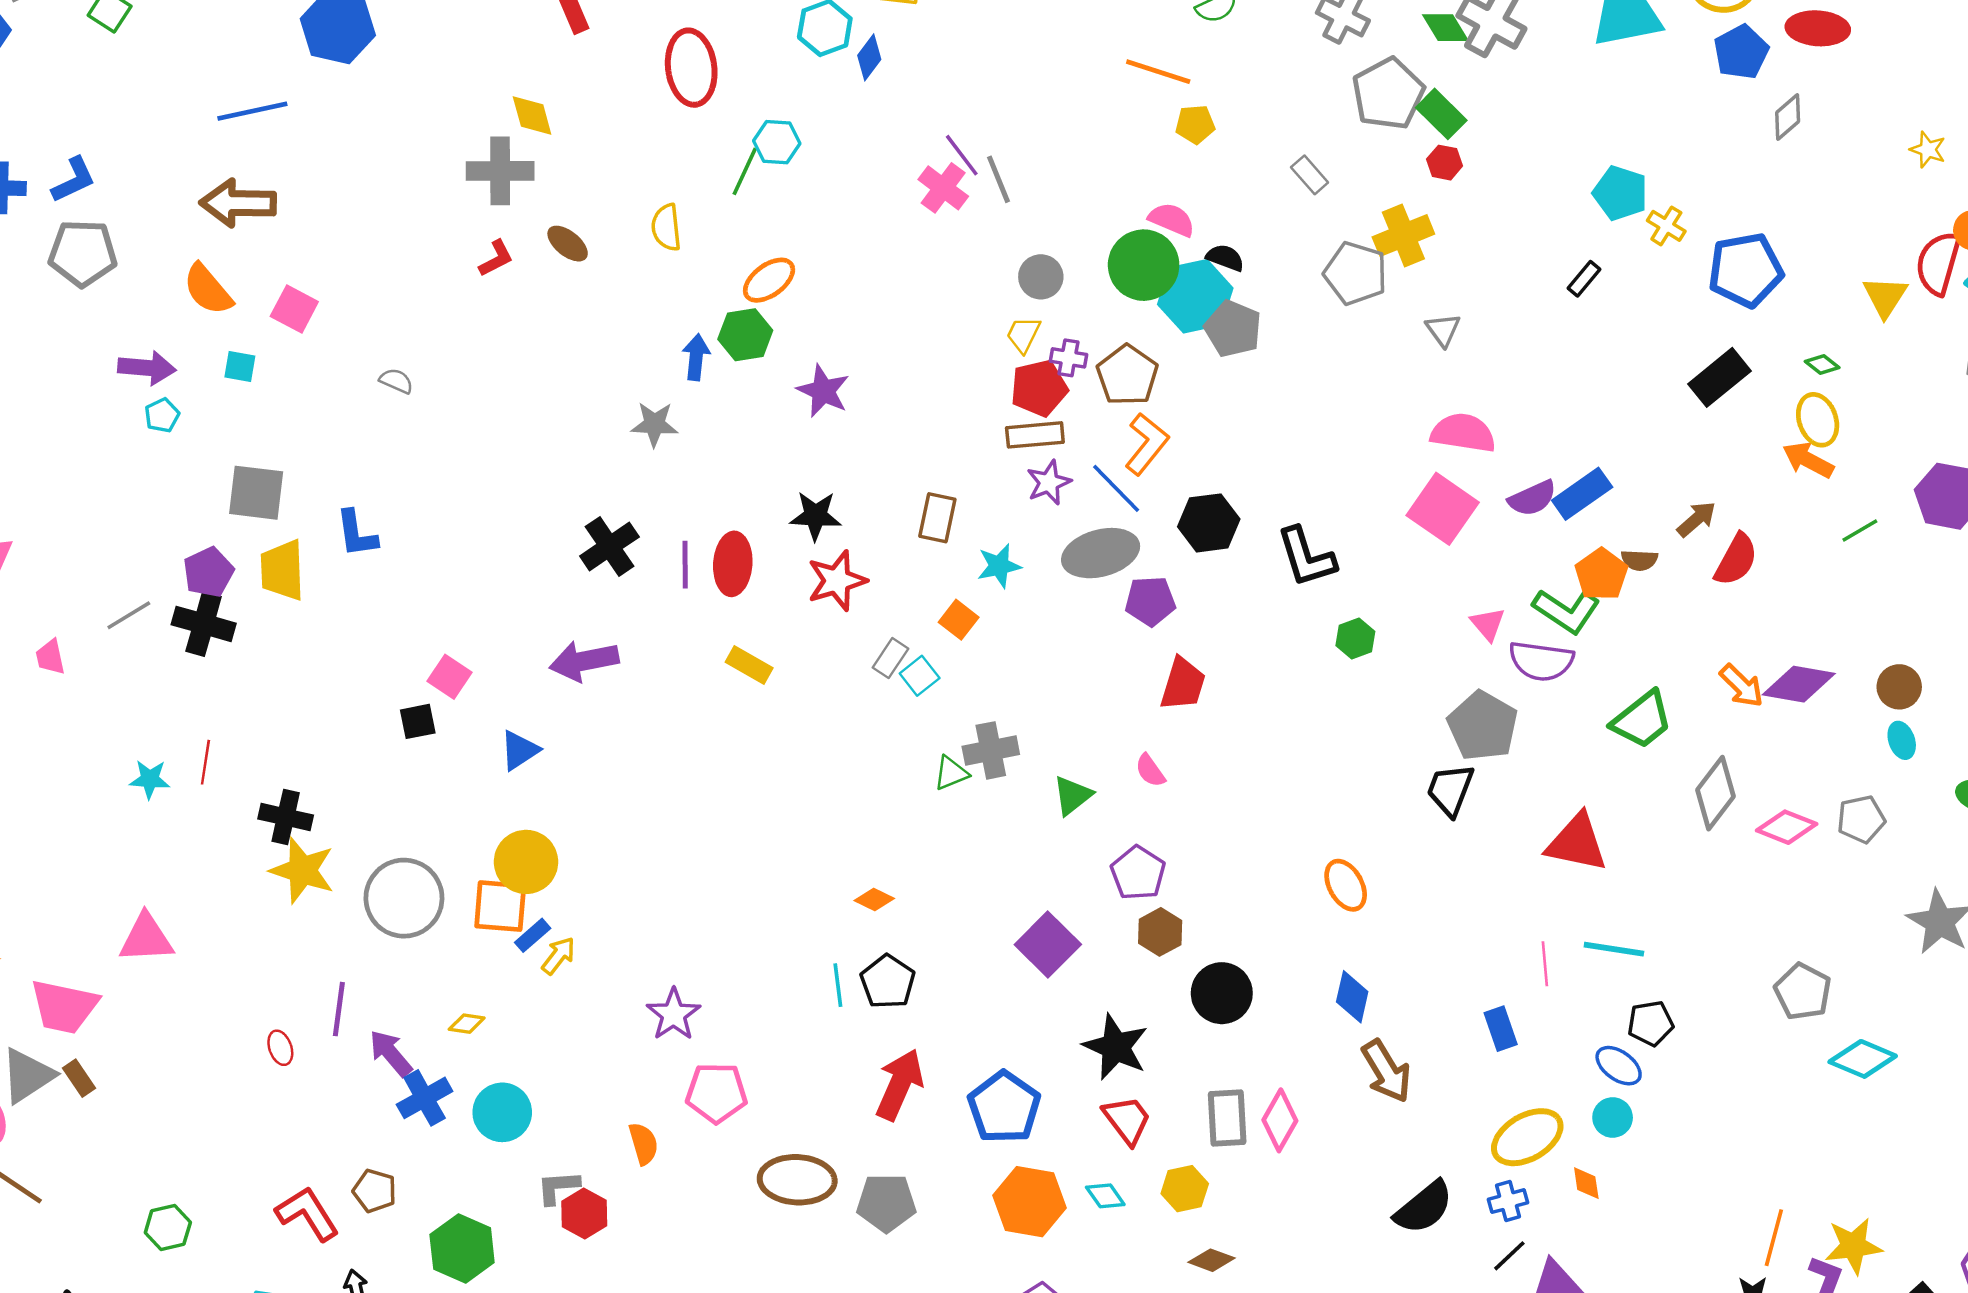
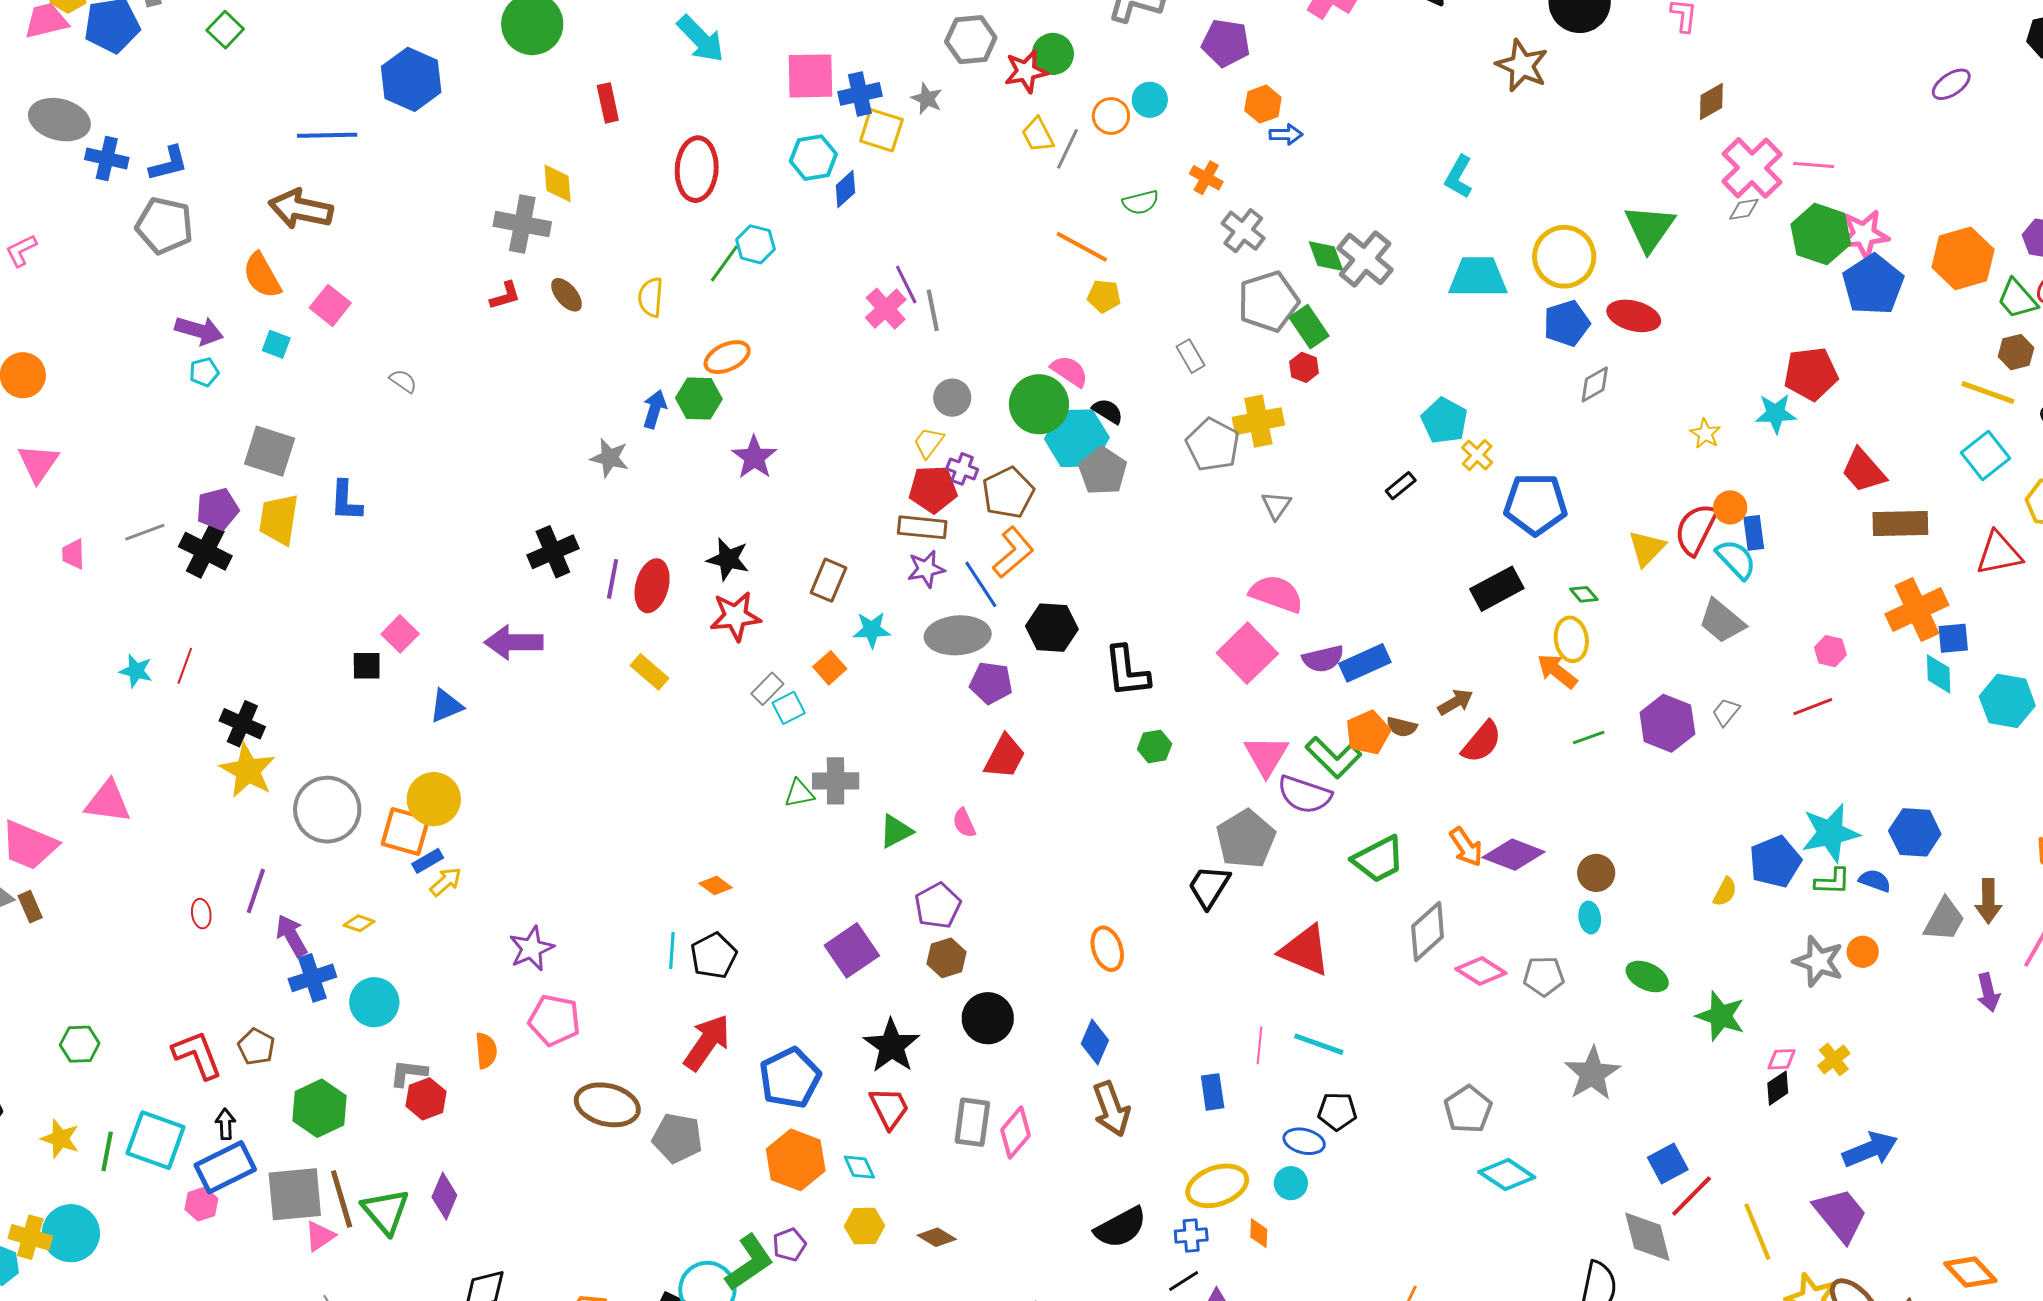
pink triangle: (1488, 624) -> (1266, 756), size x1.5
blue ellipse: (1619, 1066) -> (1304, 1141), turned -33
yellow hexagon: (1185, 1189) -> (865, 1226), moved

